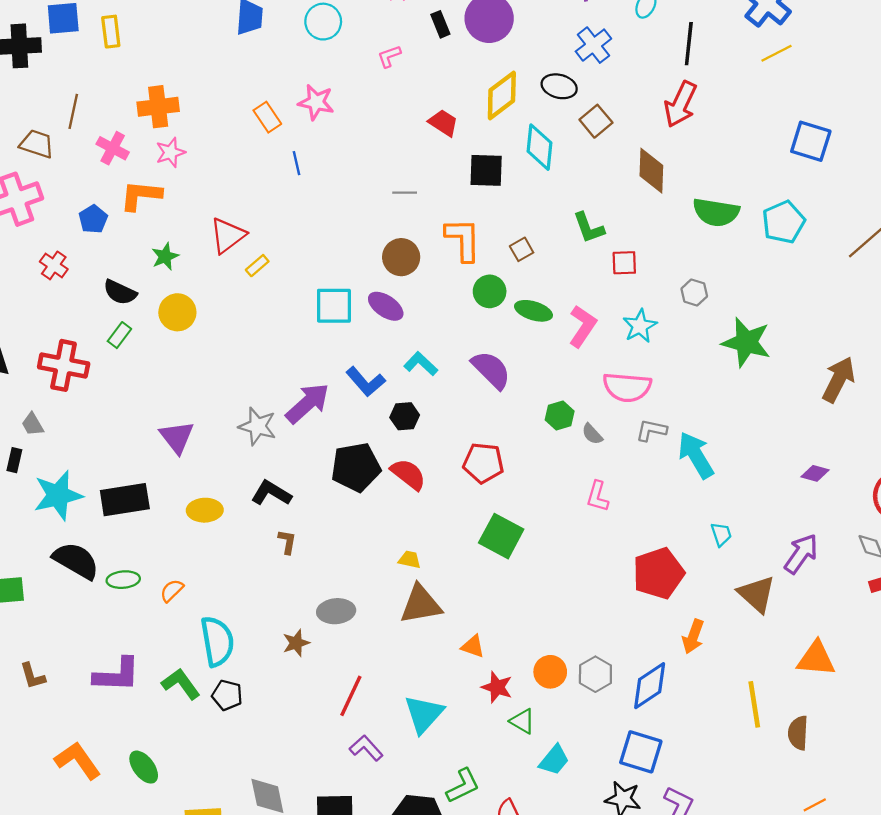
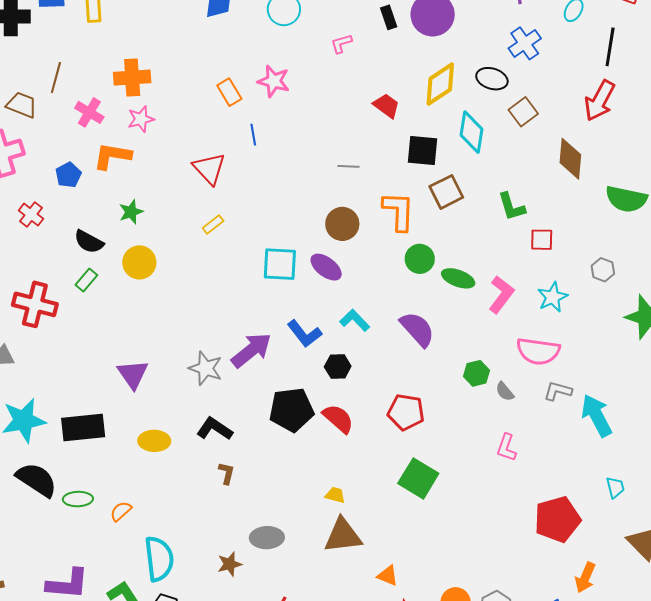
red triangle: (228, 235) -> (209, 169), moved, turned -39
brown square: (522, 249) -> (446, 192), moved, size x1.6

